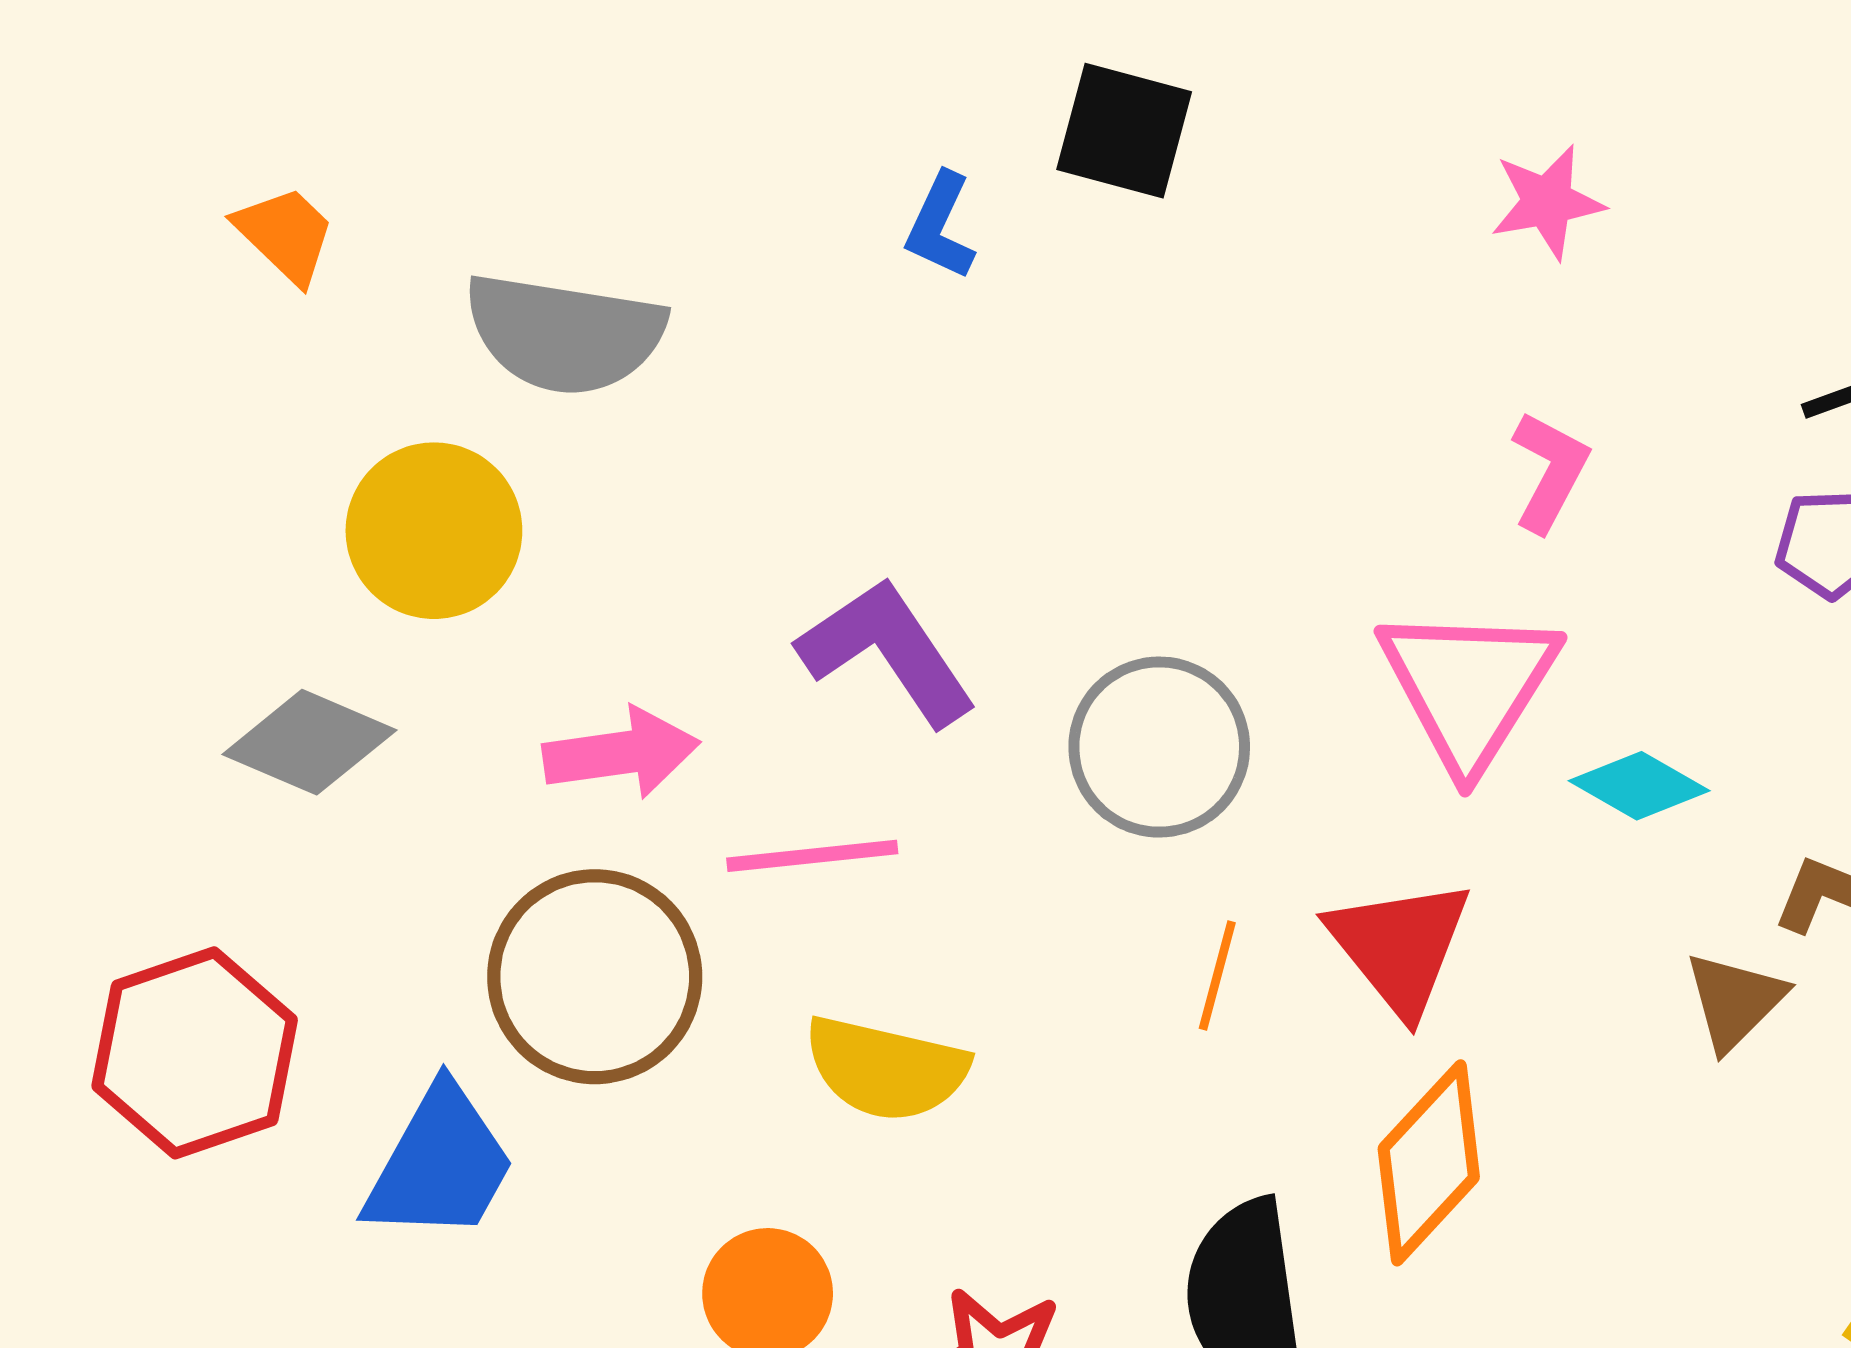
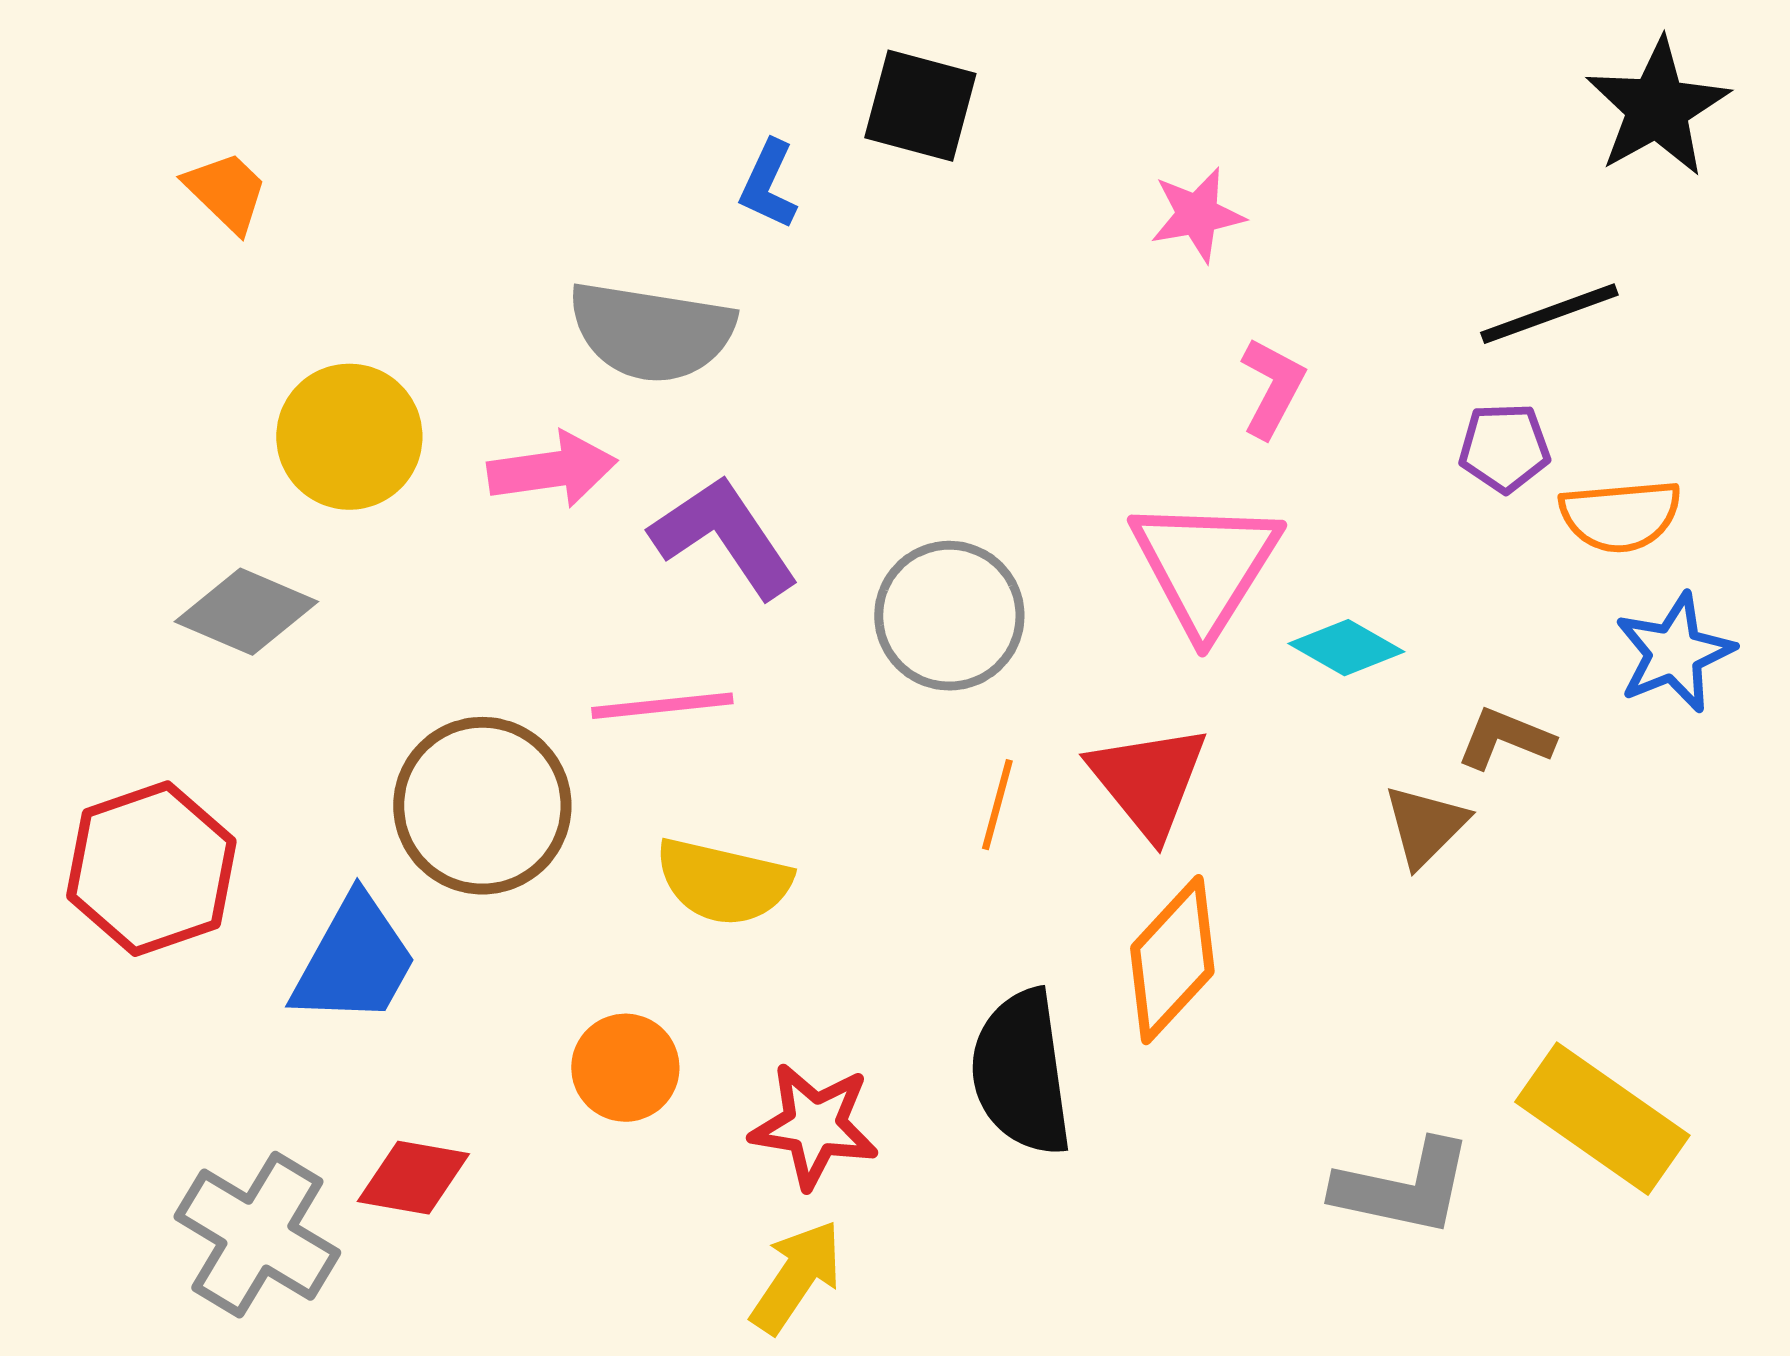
pink star: (1547, 202) -> (1197, 215), moved
gray semicircle: (565, 334) -> (651, 332), moved
pink arrow: (621, 753) -> (552, 470), moved

